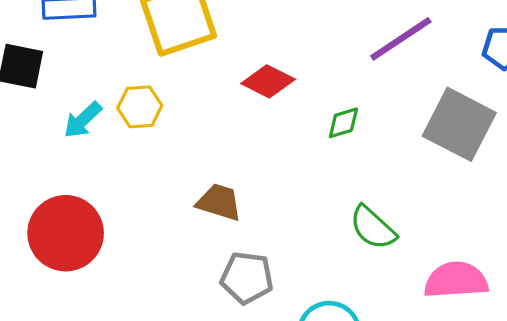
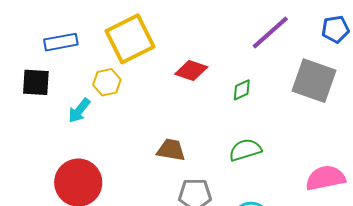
yellow hexagon: (140, 107) -> (107, 82), moved
green semicircle: (373, 228) -> (245, 150), moved, turned 128

